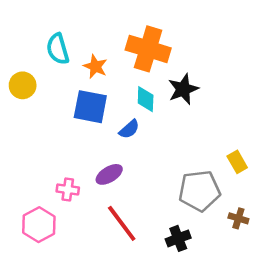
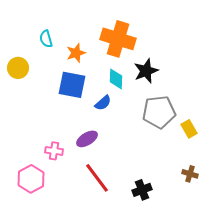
cyan semicircle: (58, 49) -> (46, 39), size x0.7
orange star: (95, 67) -> (76, 53), turned 30
gray pentagon: (200, 191) -> (159, 112), moved

